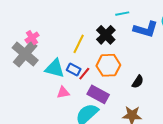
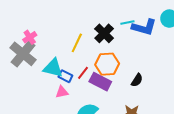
cyan line: (122, 14) -> (127, 23), moved
blue rectangle: (74, 69) -> (65, 76), moved
purple rectangle: (98, 94) -> (100, 82), moved

